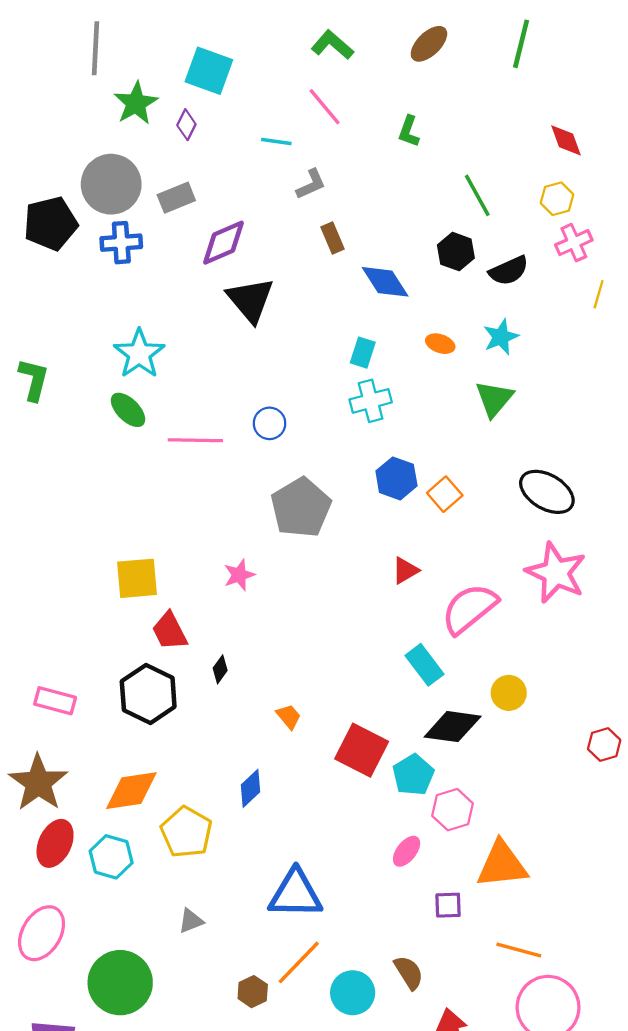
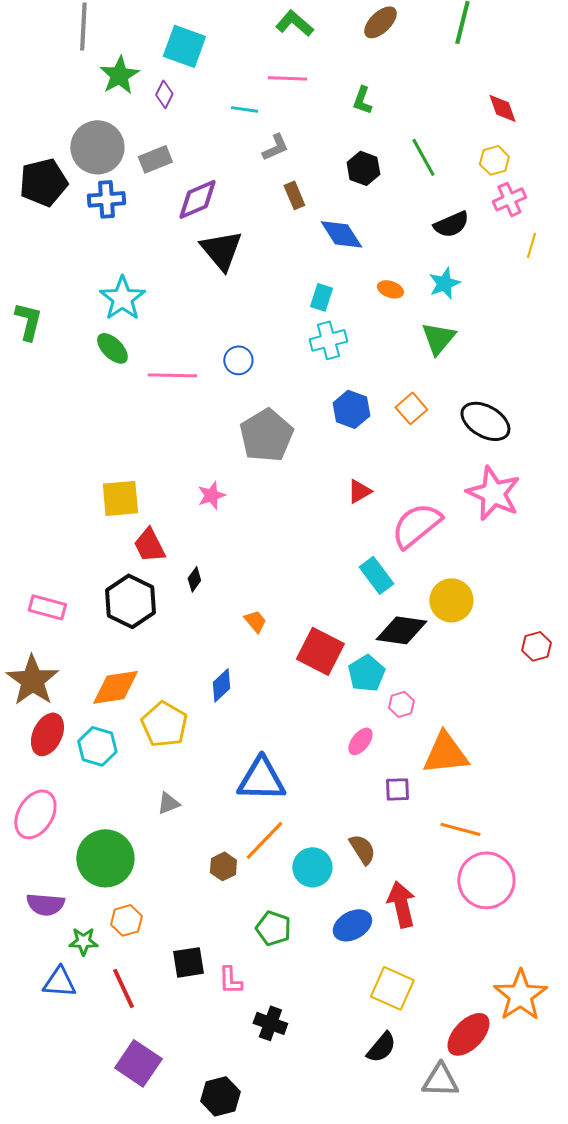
pink line: (325, 107) -> (287, 78), turned -48
black hexagon: (456, 252) -> (363, 168), moved
orange square: (445, 494) -> (411, 408), moved
yellow circle: (509, 693) -> (451, 600), size x1.4
pink hexagon: (453, 810) -> (401, 704), size x0.7

